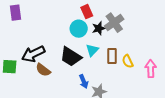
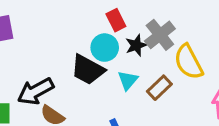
brown rectangle: (112, 56) -> (159, 88), turned 49
black trapezoid: (71, 57) -> (88, 70), moved
yellow semicircle: (128, 61) -> (188, 62), moved, size x1.6

